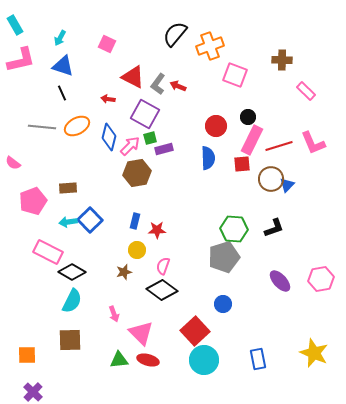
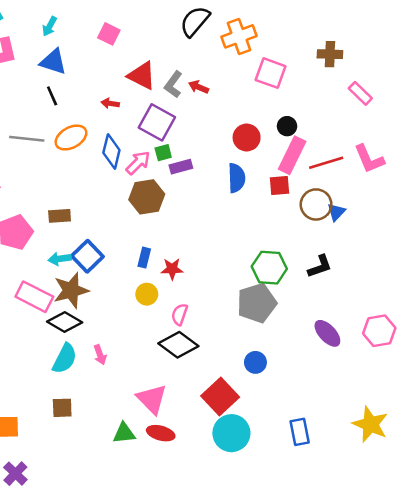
brown star: (124, 272) -> (71, 290), moved, size x1.8
pink arrow: (114, 314) -> (100, 355), moved
brown square: (70, 340) -> (62, 408), size x0.7

